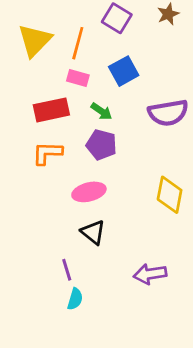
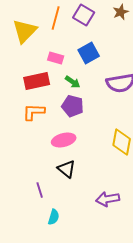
orange line: (78, 43) -> (56, 18), moved
purple line: (67, 270) -> (40, 190), moved

